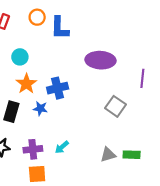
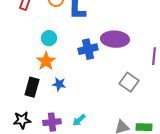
cyan circle: (20, 57) -> (49, 38), moved
blue cross: (58, 88) -> (88, 49), moved

